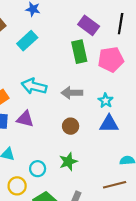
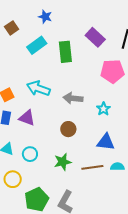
green rectangle: (79, 52) -> (65, 52), moved
blue triangle: (109, 124) -> (106, 142), moved
cyan circle: (38, 169) -> (30, 154), moved
brown line: (115, 185) -> (92, 167), moved

